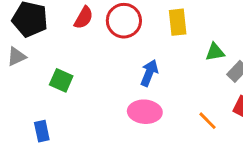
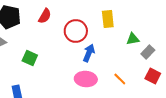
red circle: (124, 21) -> (76, 31), moved
orange line: (208, 121) -> (120, 79), moved

